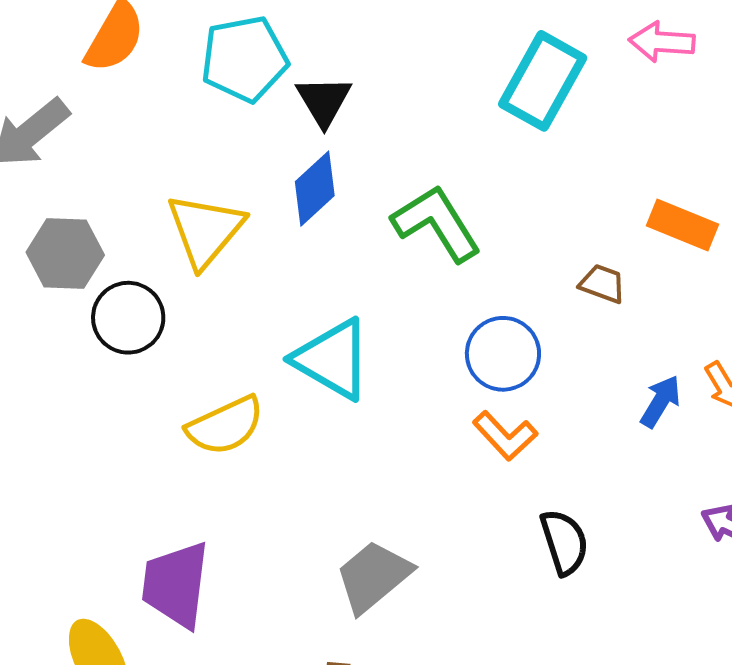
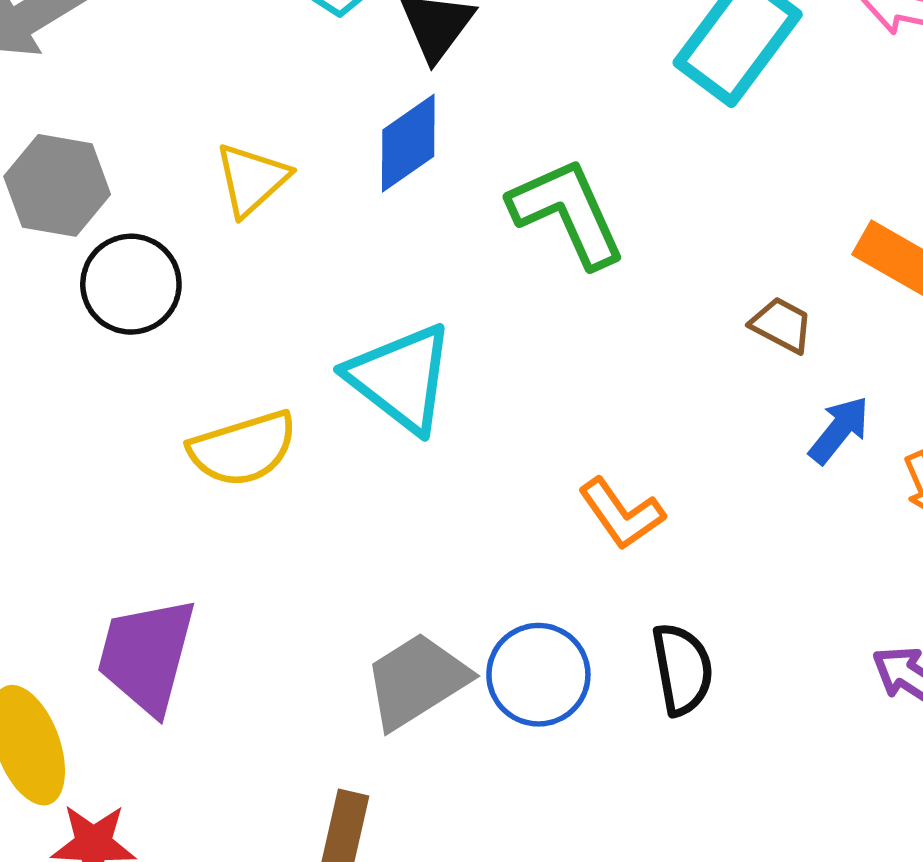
yellow triangle: (205, 230) -> (252, 179), size x0.7
blue circle: (503, 354) -> (538, 675), moved
blue arrow: (661, 401) -> (839, 430), moved

